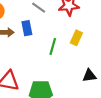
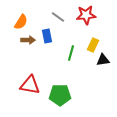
black triangle: (89, 76) -> (103, 60), moved

